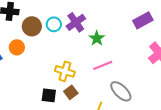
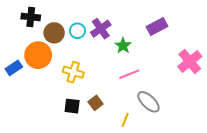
purple rectangle: (143, 20) -> (157, 27), moved
orange circle: (17, 47) -> (38, 55), size x1.6
yellow cross: (65, 71) -> (73, 72), moved

